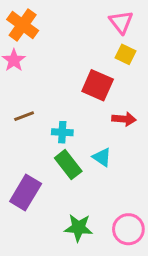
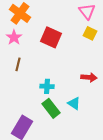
red square: (98, 85) -> (51, 37), moved
brown line: (24, 116) -> (18, 64), moved, turned -56

